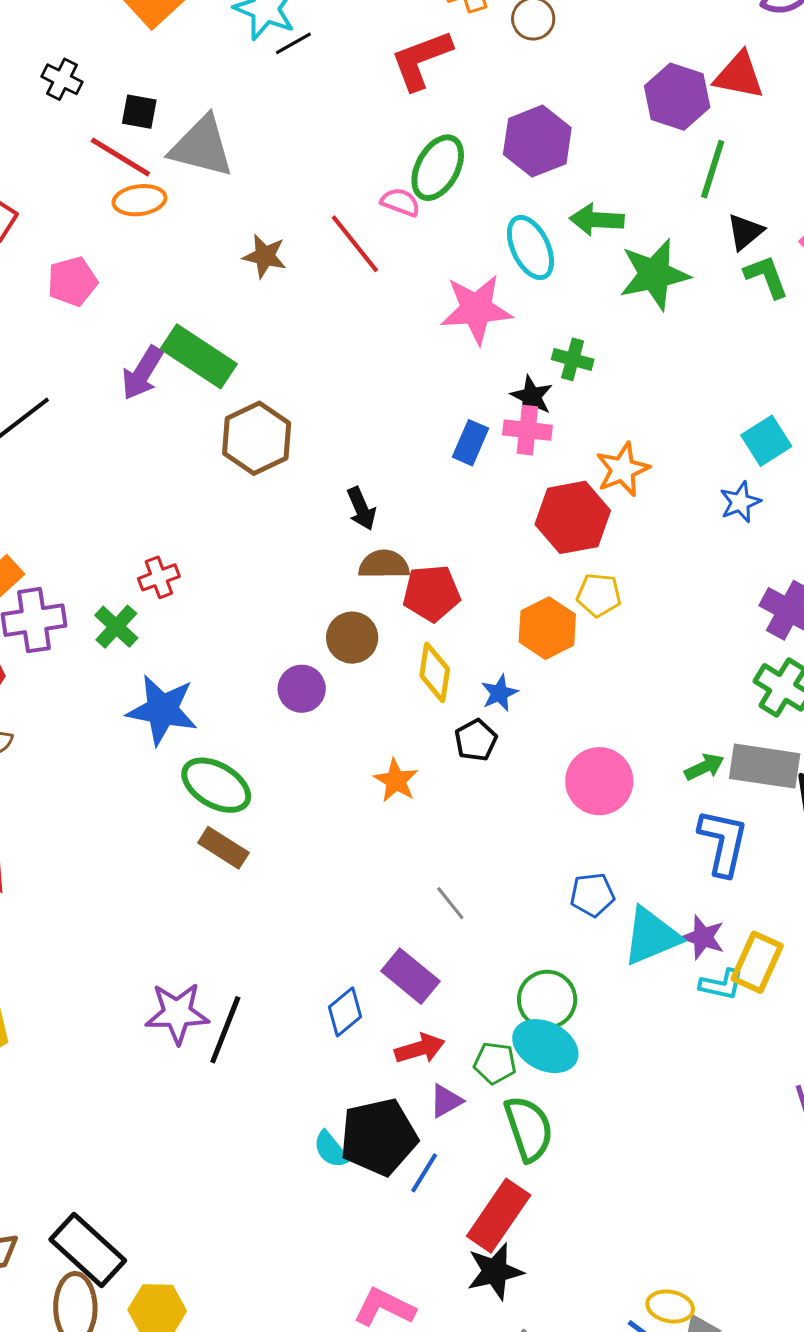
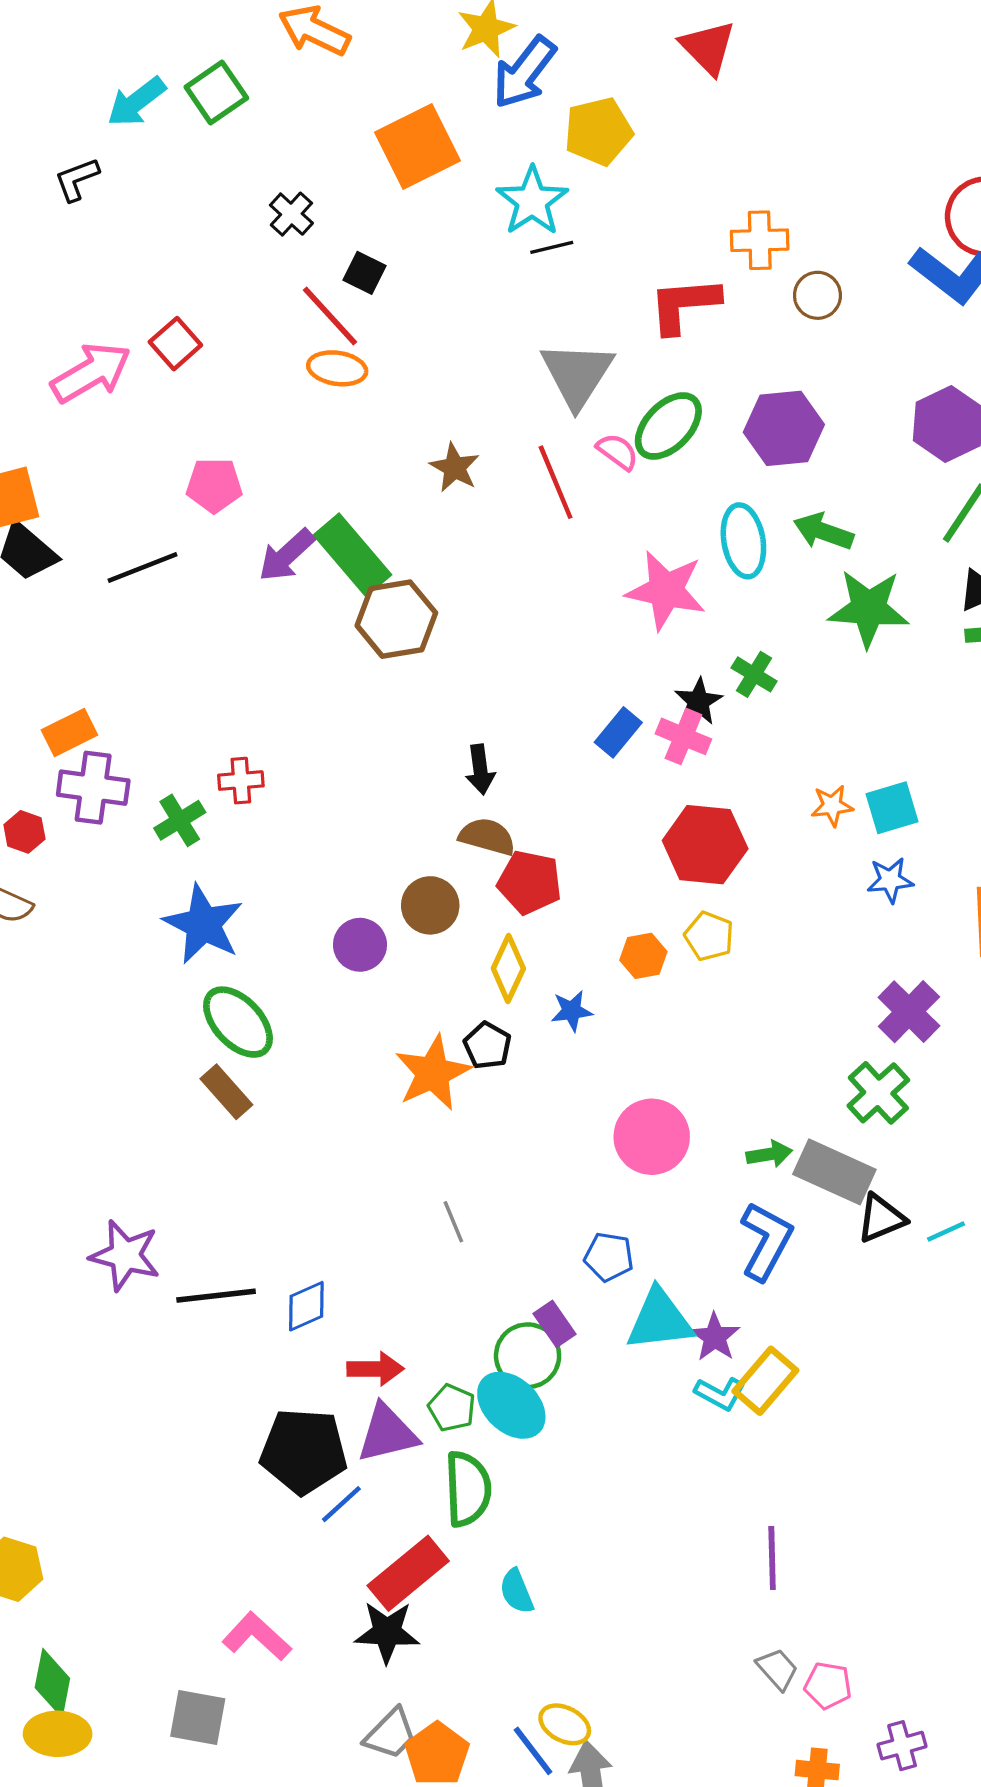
gray triangle: (202, 147) -> (577, 374), moved, turned 32
pink pentagon: (72, 281) -> (214, 485), moved
brown hexagon: (257, 438) -> (396, 619), moved
cyan square: (766, 441) -> (892, 808), moved
orange star: (623, 469) -> (832, 806), moved, size x0.7
orange hexagon: (547, 628) -> (643, 956), size x0.7
black pentagon: (476, 740) -> (487, 1046), moved, turned -30
orange star: (396, 781) -> (433, 1073), size x1.5
purple rectangle: (410, 976) -> (554, 1324), moved, size x0.7
black line: (225, 1030) -> (216, 1296), moved, turned 46
purple triangle: (446, 1101) -> (387, 1433), size x1.6
cyan semicircle: (331, 1149) -> (517, 1591), moved

